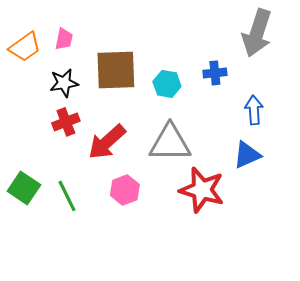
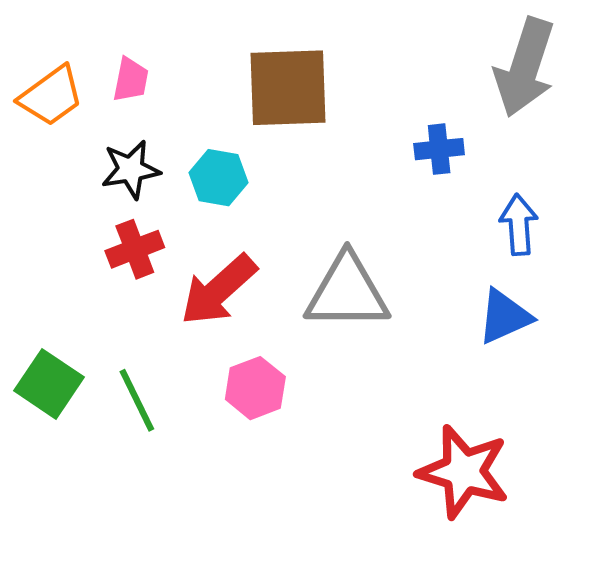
brown square: (116, 70) -> (288, 88), moved
cyan hexagon: (167, 84) -> (219, 178), moved
red star: (202, 190) -> (464, 472), moved

